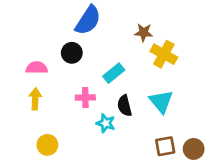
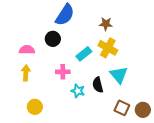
yellow cross: (164, 54) -> (108, 48), moved
black semicircle: (125, 106) -> (98, 85), moved
brown square: (165, 146) -> (122, 108), turned 35

